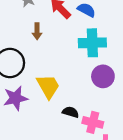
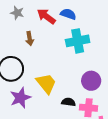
purple circle: (103, 76) -> (91, 81), moved

